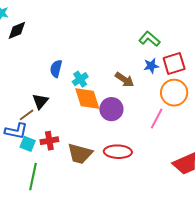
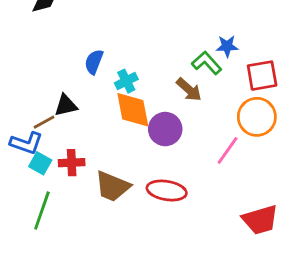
green L-shape: (149, 39) -> (207, 63), moved
blue star: (151, 66) -> (227, 46), moved
black triangle: (40, 101) -> (66, 105), turned 30

